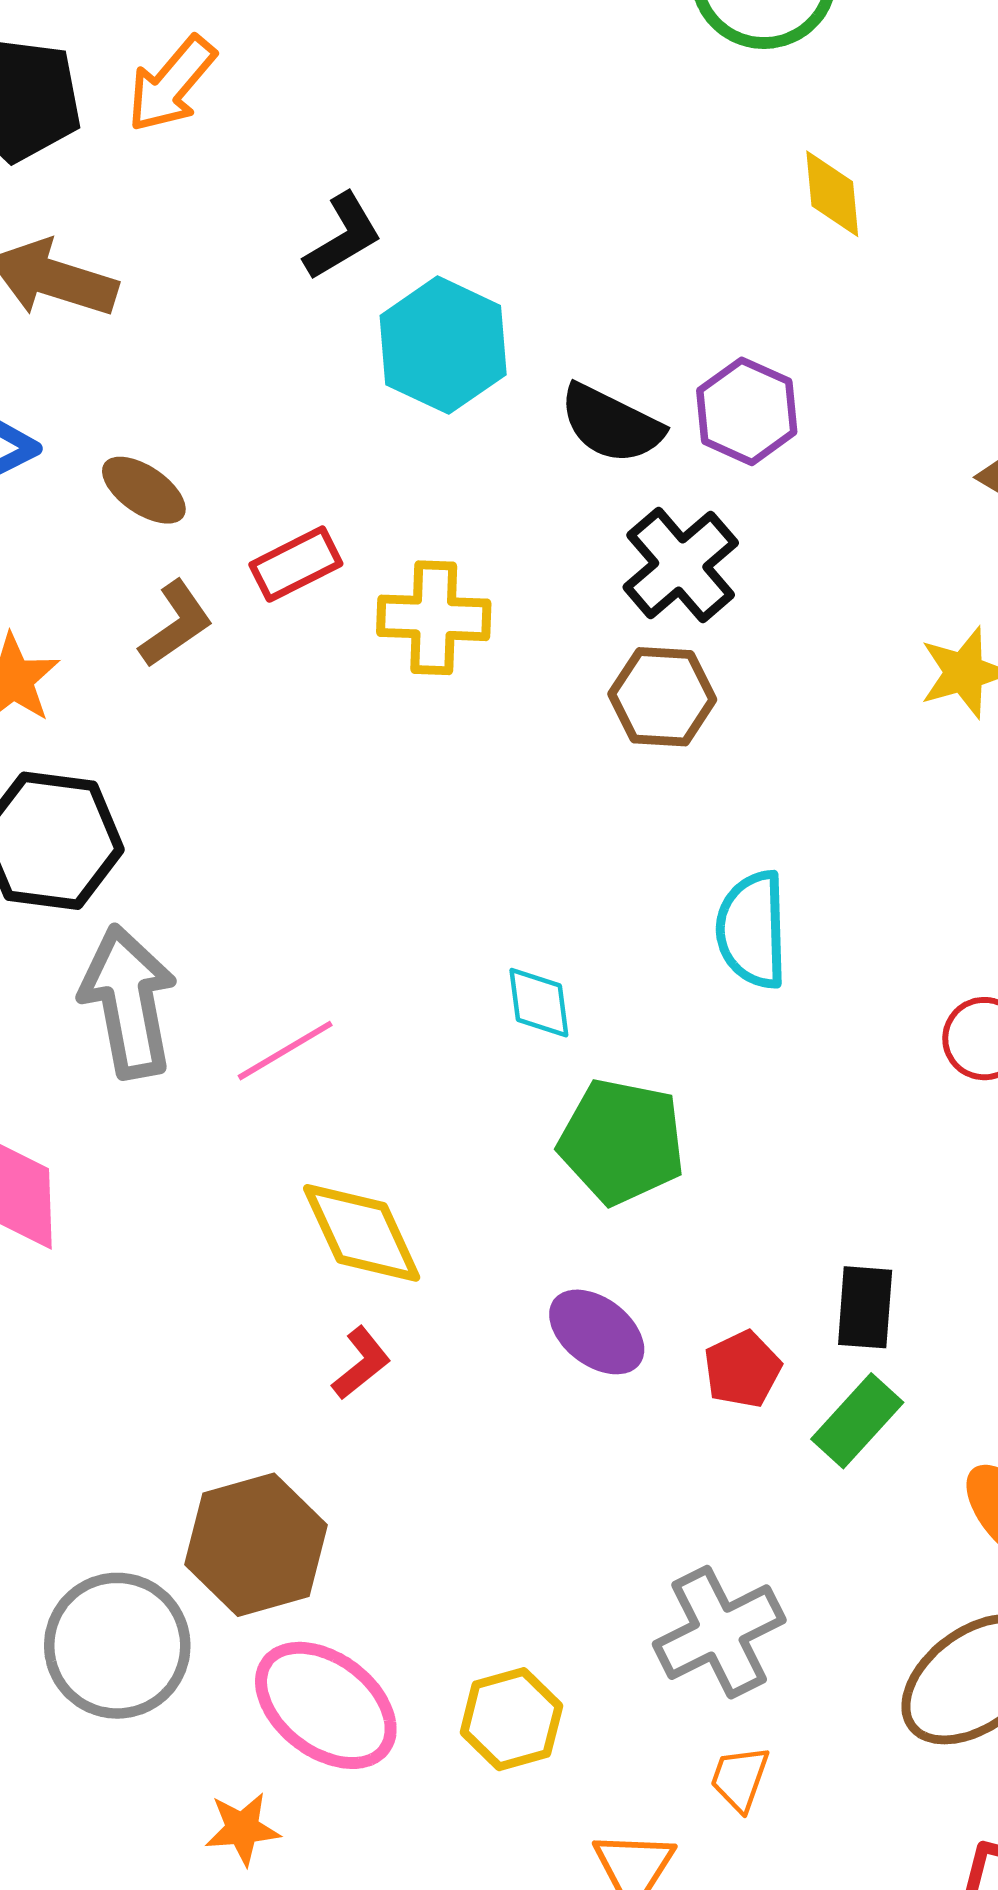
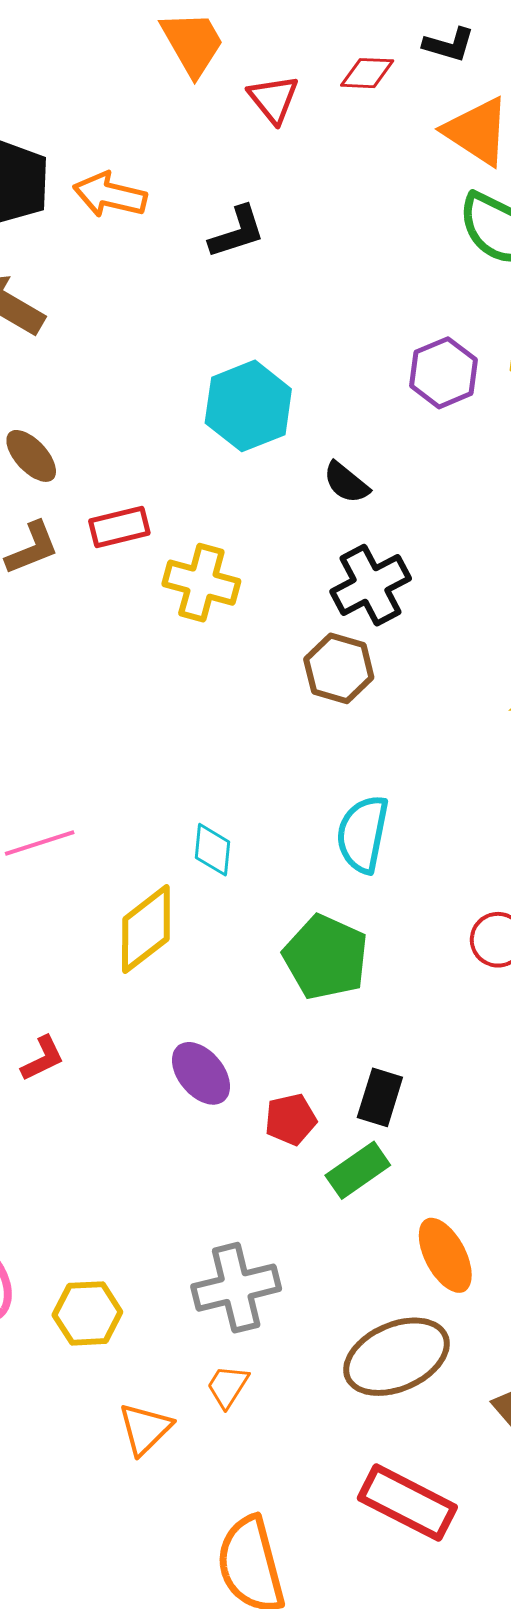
orange arrow: (171, 84) -> (110, 195), turned 50
black L-shape: (343, 237) -> (237, 232), moved
purple hexagon: (747, 411) -> (443, 373), moved
black semicircle: (611, 424) -> (346, 483), size x0.7
green pentagon: (622, 1141) -> (326, 957), moved
yellow diamond: (362, 1233) -> (146, 929), moved, turned 64

